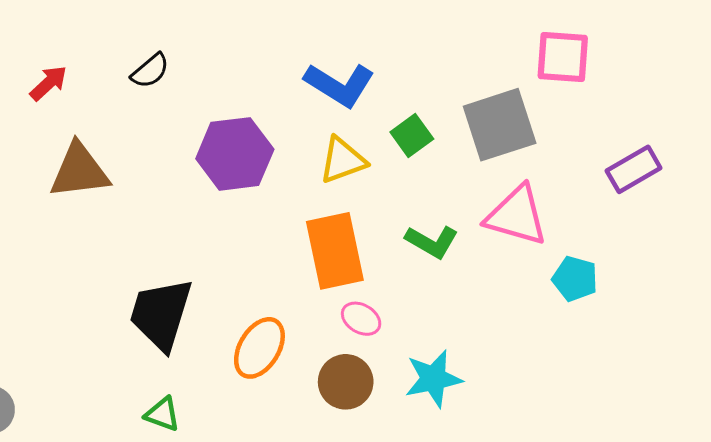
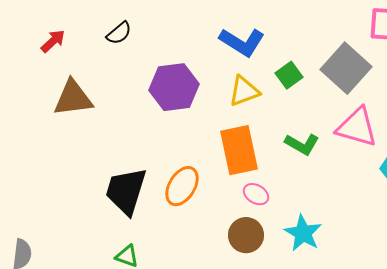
gray square: (500, 125) -> (346, 68), turned -30
orange ellipse: (259, 348) -> (182, 186), moved
cyan star: (433, 379) -> (303, 233), turned -30

